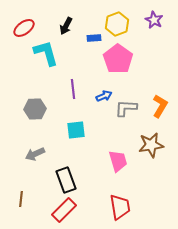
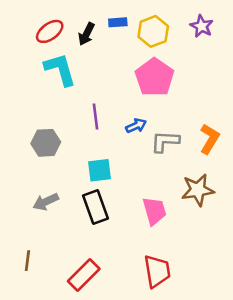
red ellipse: (24, 28) -> (50, 31), moved
blue rectangle: (94, 38) -> (118, 22), moved
black rectangle: (66, 180) -> (96, 207), moved

